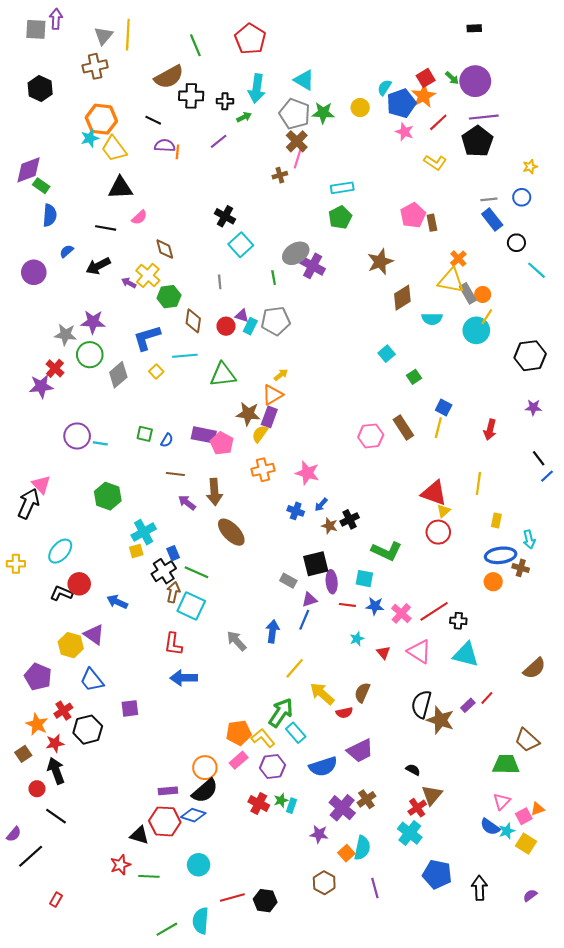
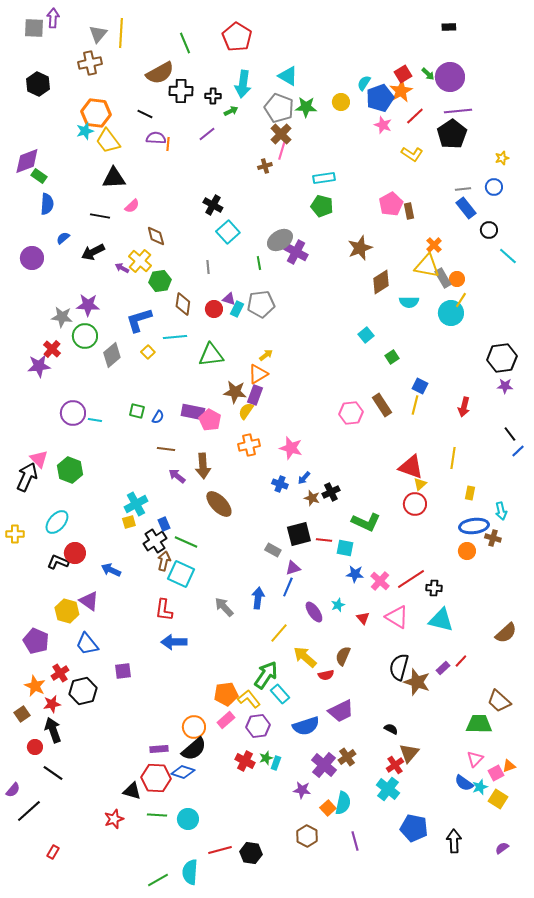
green pentagon: (340, 217) -> (322, 206), turned -30
black hexagon: (530, 356) -> (502, 358), moved
green hexagon: (108, 496) -> (70, 470), moved
purple ellipse: (332, 582) -> (314, 612), moved, turned -30
red line: (347, 605) -> (324, 540), moved
green line: (149, 876) -> (157, 815), moved

